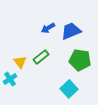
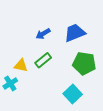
blue arrow: (48, 28) -> (43, 34), moved
yellow triangle: (20, 62) -> (21, 65), turned -40

